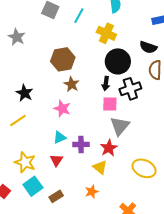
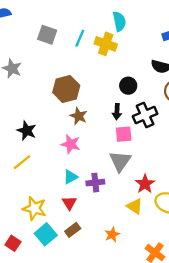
yellow cross: (106, 33) -> (106, 44), moved
black circle: (118, 61) -> (128, 86), size x0.6
gray triangle: (120, 126) -> (120, 161), moved
red star: (109, 148) -> (145, 184), moved
yellow triangle: (100, 167) -> (135, 206), moved
brown rectangle: (56, 196) -> (73, 230), moved

